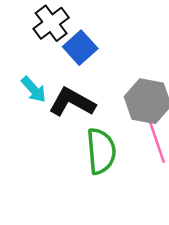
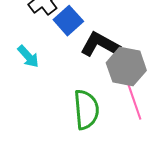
black L-shape: (72, 102) -> (100, 45), moved

